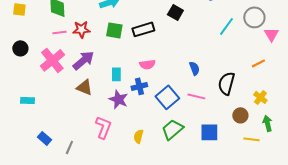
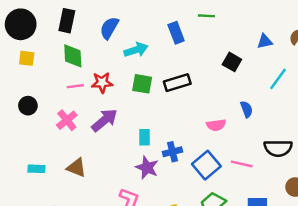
black square: (175, 12) -> (232, 62), moved
pink cross: (52, 60) -> (67, 120), size x0.7
pink semicircle: (147, 64) -> (216, 125), moved
blue semicircle: (194, 68) -> (247, 109), moved
black semicircle: (226, 83) -> (278, 148), turned -105
brown triangle: (84, 87) -> (77, 168), moved

